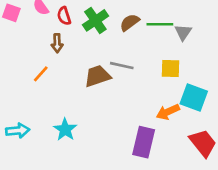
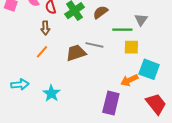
green line: (160, 24) -> (122, 30), moved
orange line: (41, 74) -> (42, 52), moved
cyan arrow: (18, 131) -> (20, 84), moved

